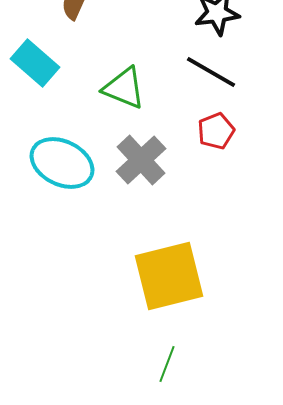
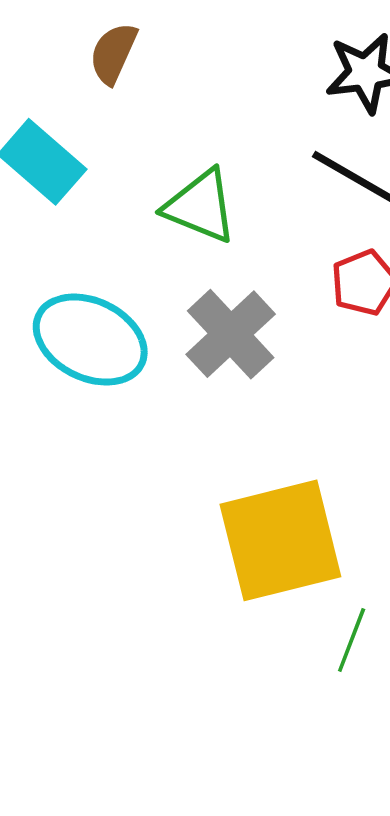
green line: (167, 364) -> (352, 640), moved

